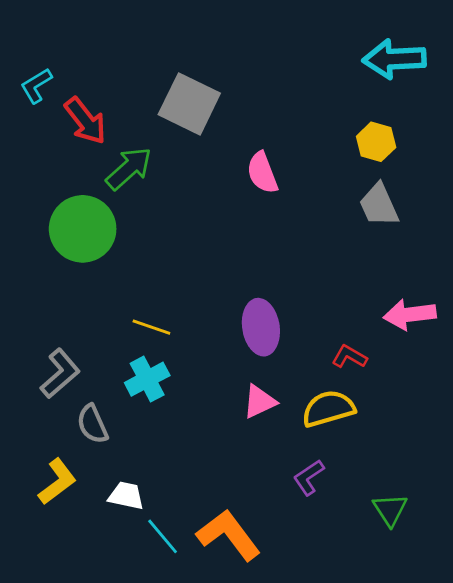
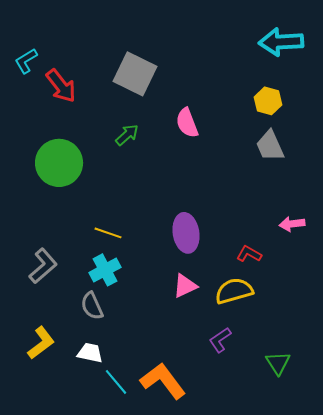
green arrow: (129, 168) -> (127, 135), moved, size x0.7
pink arrow: (410, 315) -> (292, 224), size x0.7
gray semicircle: (92, 424) -> (92, 306), moved

